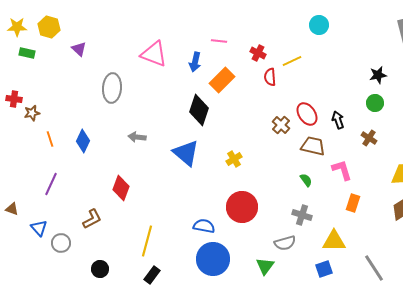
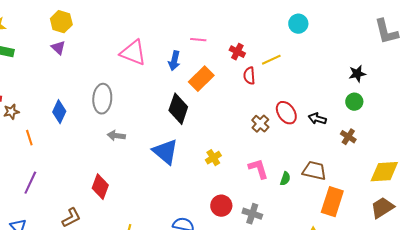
yellow hexagon: (49, 27) -> (61, 22), moved
gray ellipse: (112, 88) -> (102, 99), moved
black arrow: (338, 120) -> (317, 119), turned -54
blue diamond: (83, 141) -> (59, 112), moved
brown trapezoid: (313, 146) -> (314, 171), moved
pink L-shape: (342, 170) -> (258, 169), moved
green semicircle: (306, 180) -> (285, 179), turned 56
orange rectangle: (353, 203) -> (332, 202), size x1.6
red circle: (242, 207) -> (221, 206), size x0.7
gray cross: (302, 215) -> (252, 214), moved

